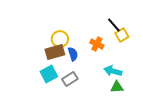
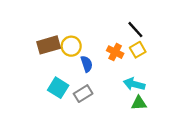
yellow square: (122, 35) -> (138, 50), moved
brown rectangle: (55, 52) -> (49, 45), moved
cyan square: (49, 74) -> (58, 88), turned -30

